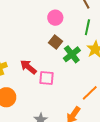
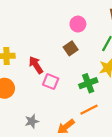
green cross: (72, 54) -> (88, 83), moved

